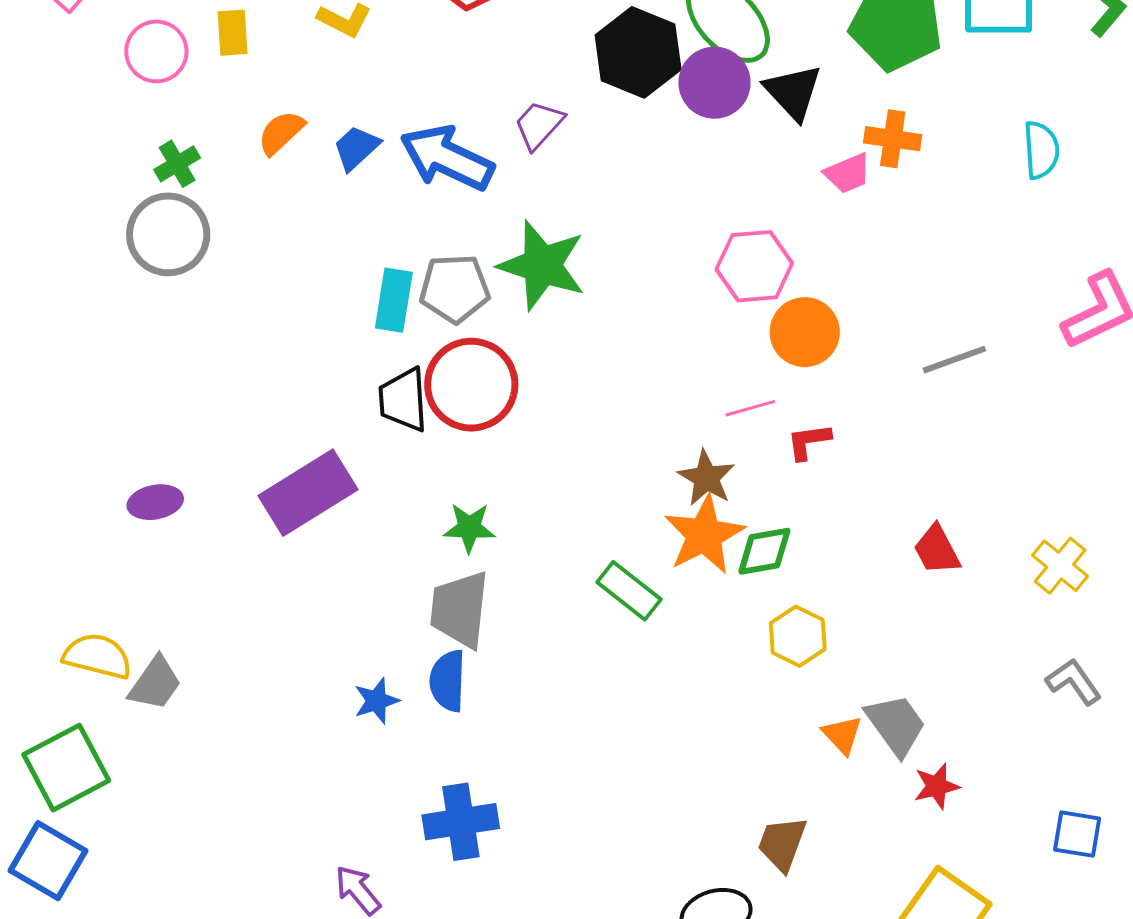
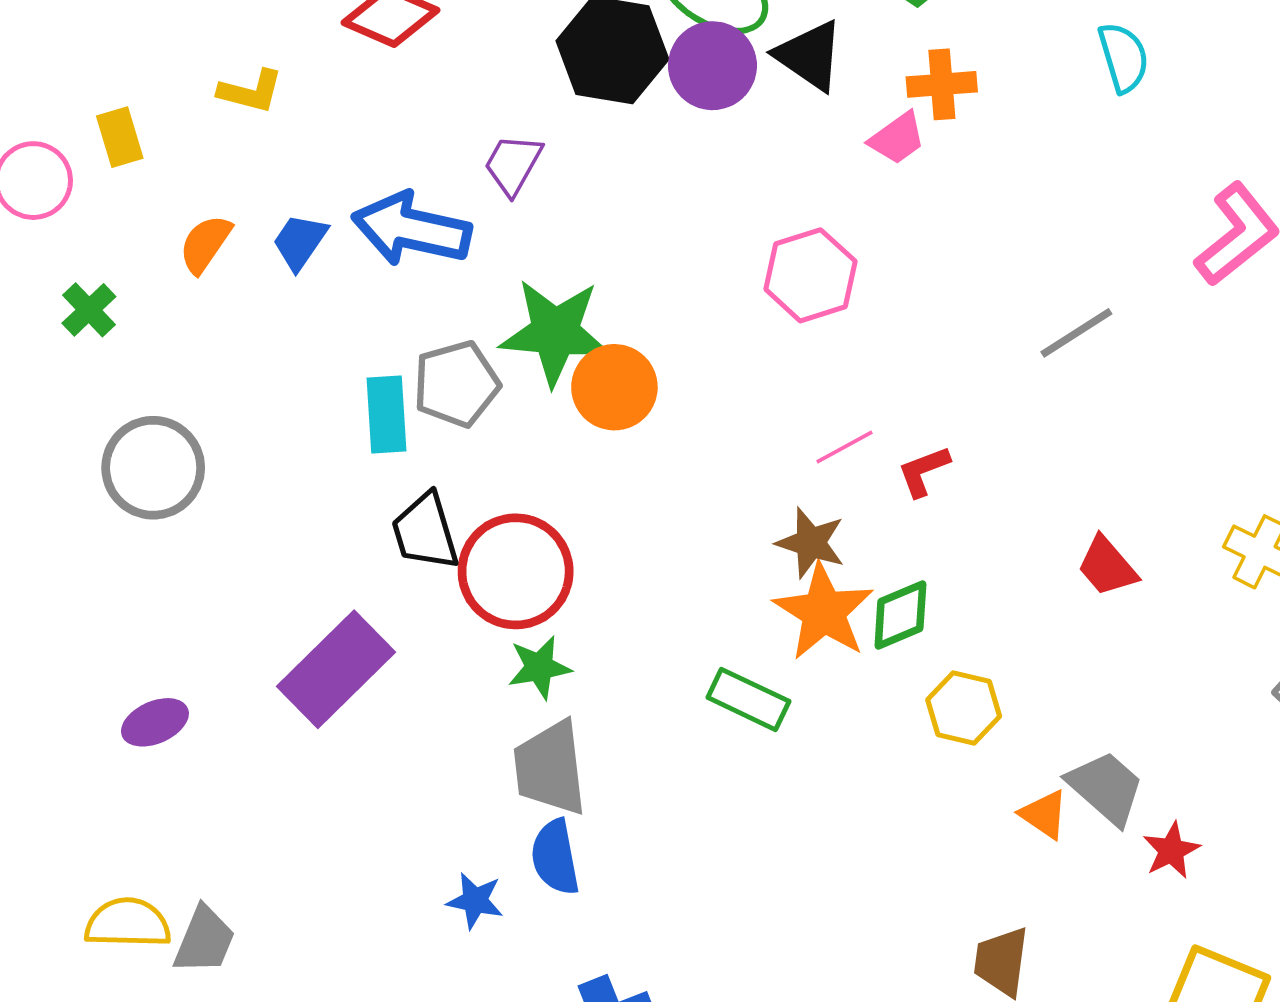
gray circle: (168, 234) -> (153, 468), moved
orange circle: (805, 332) -> (614, 387), moved
red circle: (471, 385) -> (516, 571), moved
blue star: (376, 701) -> (475, 901), turned -30

